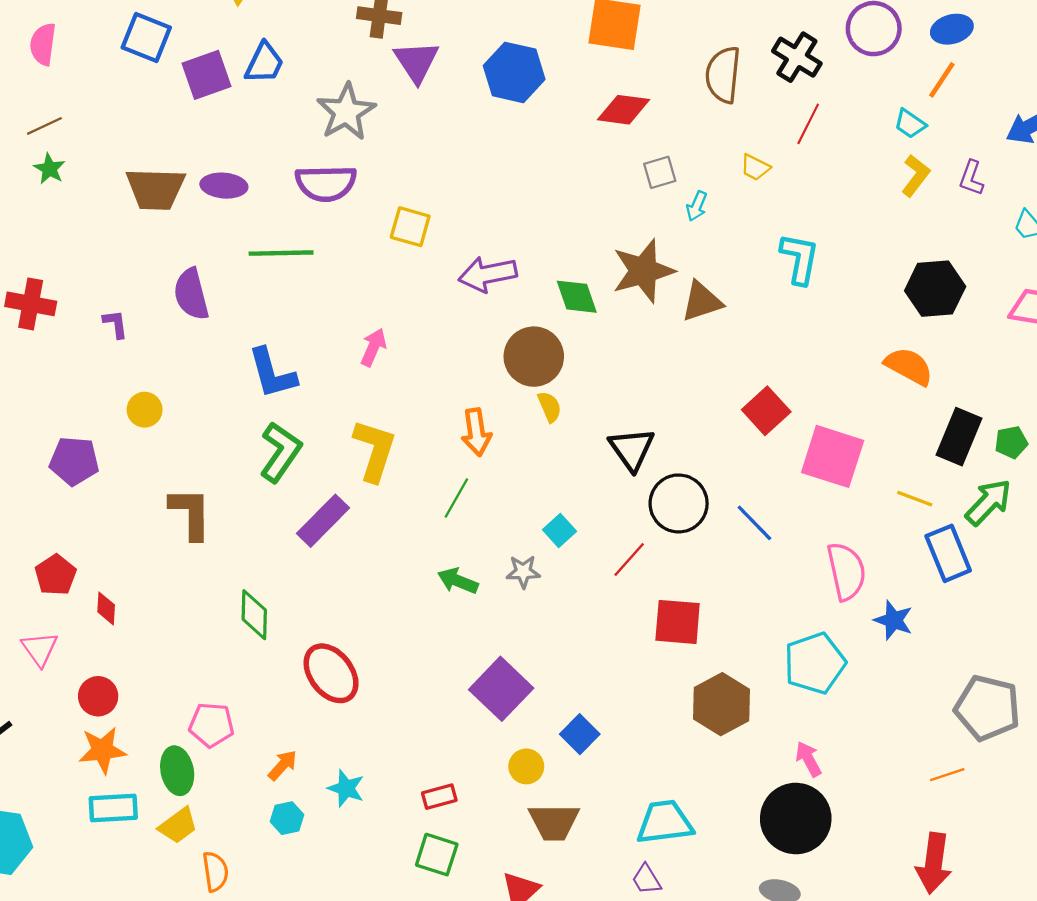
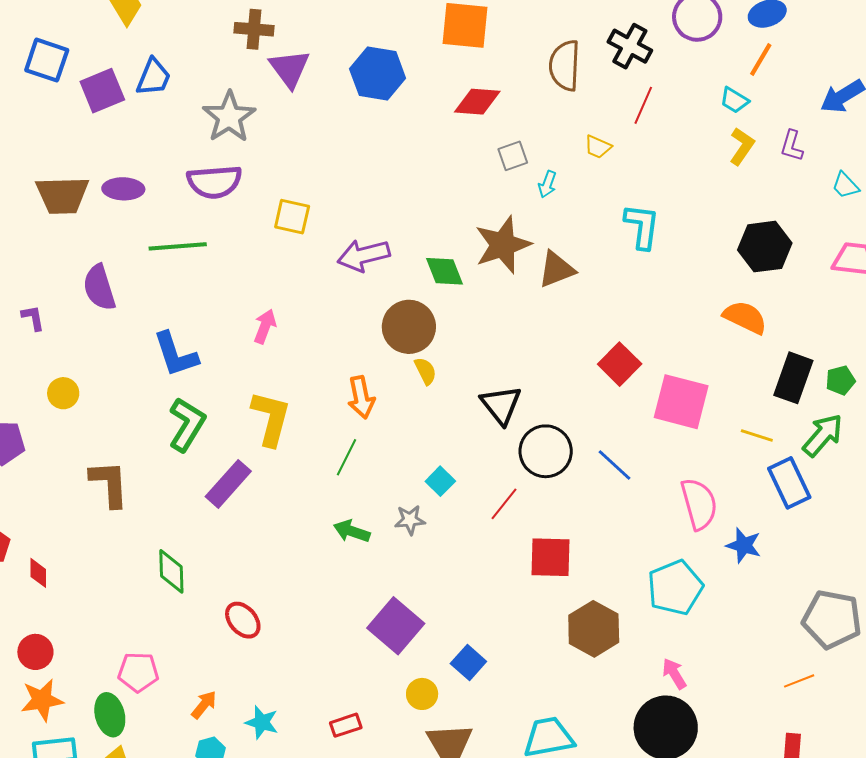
red ellipse: (331, 673) -> (243, 620), size x0.7

